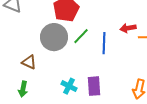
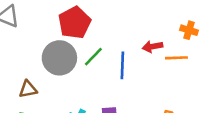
brown triangle: (29, 62) -> (28, 89), turned -35

